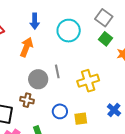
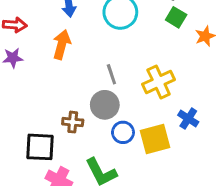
gray circle: (38, 79) -> (105, 105), moved
blue cross: (114, 110) -> (188, 119), moved
yellow square: (81, 119) -> (155, 139), size x1.5

